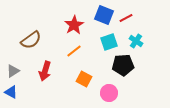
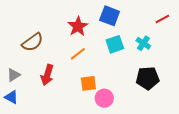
red line: (126, 18) -> (162, 19), moved
black pentagon: (123, 65) -> (148, 78), moved
orange square: (84, 79) -> (88, 83), turned -35
pink circle: (109, 93) -> (104, 98), moved

